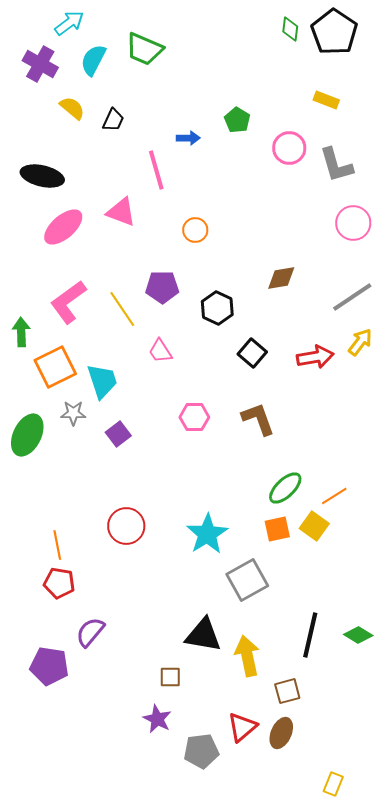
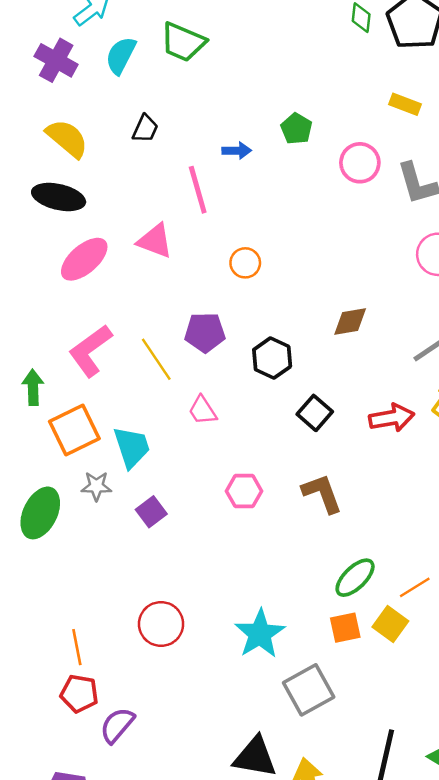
yellow semicircle: (72, 108) -> (67, 138), moved, size x1.4
purple semicircle: (90, 632) -> (117, 725), moved

